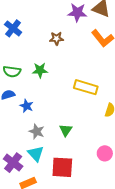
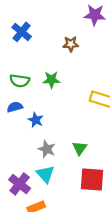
red square: (62, 167) -> (92, 179), moved

